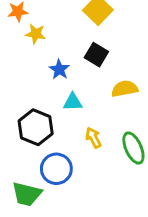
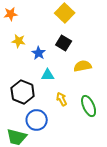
yellow star: (36, 34) -> (19, 41), moved

